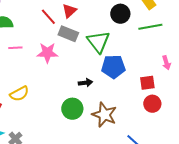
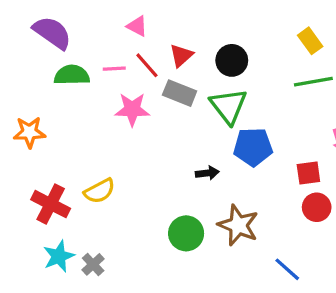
black circle: (120, 14) -> (232, 60), moved
pink line: (15, 48) -> (114, 69), moved
pink star: (47, 53) -> (132, 109), moved
green circle: (72, 109) -> (186, 233), moved

